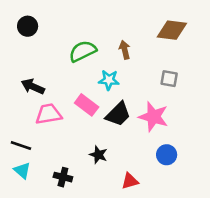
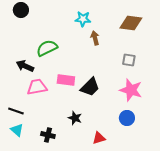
black circle: (28, 26) -> (21, 10), moved
green semicircle: (83, 51) -> (47, 48), moved
cyan star: (109, 80) -> (83, 19), moved
pink rectangle: (87, 105) -> (66, 80), turned -30
pink star: (153, 117) -> (131, 90), moved

